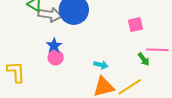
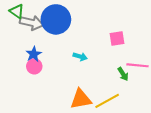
cyan arrow: (101, 65) -> (80, 57), moved

